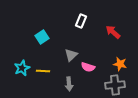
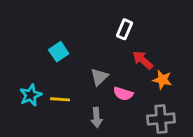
white rectangle: (81, 21) -> (125, 29), moved
red arrow: (113, 32) -> (143, 60), moved
orange star: (120, 64) -> (162, 80), moved

